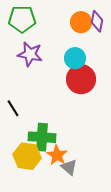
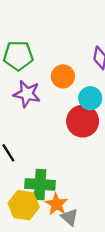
orange circle: (81, 22) -> (63, 76), moved
cyan circle: (75, 58) -> (90, 98), moved

